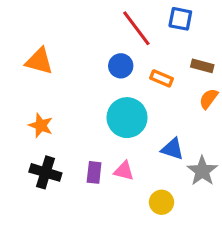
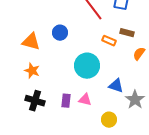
orange triangle: (39, 61) -> (31, 42), moved
blue circle: (121, 66) -> (60, 33), moved
brown rectangle: (202, 66) -> (127, 33), moved

